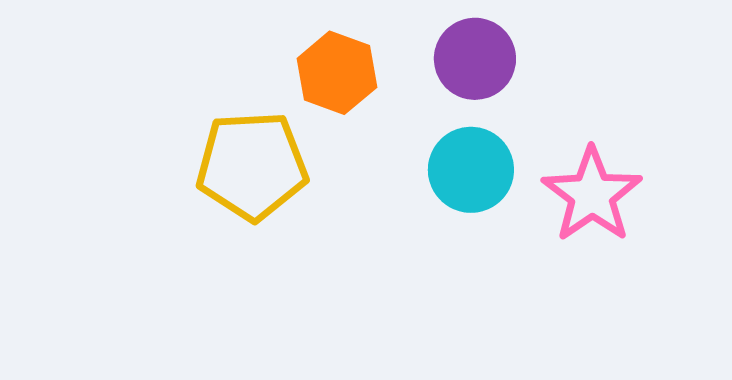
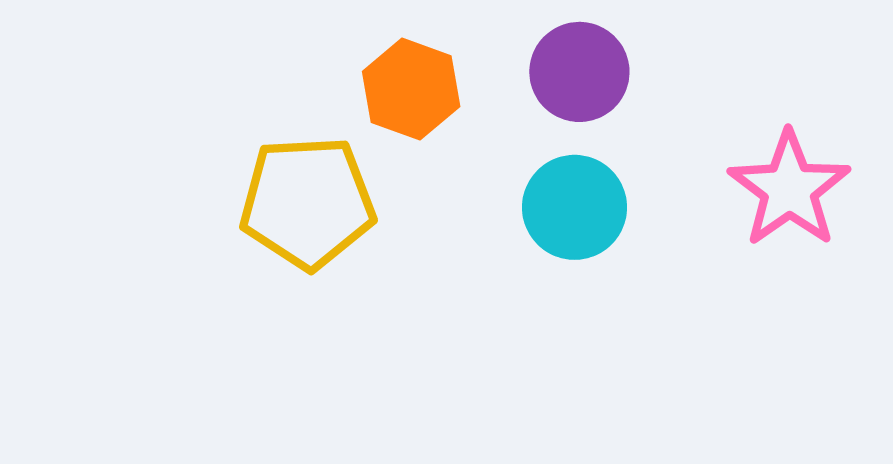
pink star: (592, 195) -> (789, 189), moved

